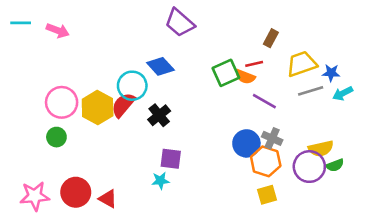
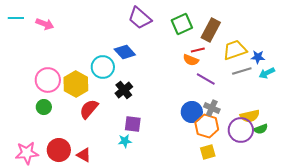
brown rectangle: (271, 38) -> (211, 30), size x1.6
green square: (226, 73) -> (182, 24), moved
red semicircle: (123, 105) -> (89, 109), moved

